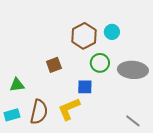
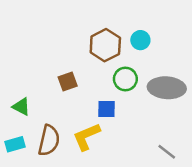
green triangle: (17, 85) -> (21, 107), turned 35

